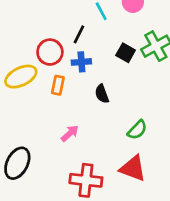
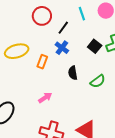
red circle: (50, 52) -> (42, 16), moved
blue cross: (81, 62) -> (62, 48), turned 32
green semicircle: (137, 130) -> (98, 81), moved

